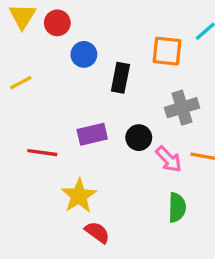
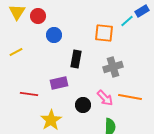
black rectangle: (120, 78) -> (76, 59), moved
black circle: (139, 138) -> (83, 105), moved

